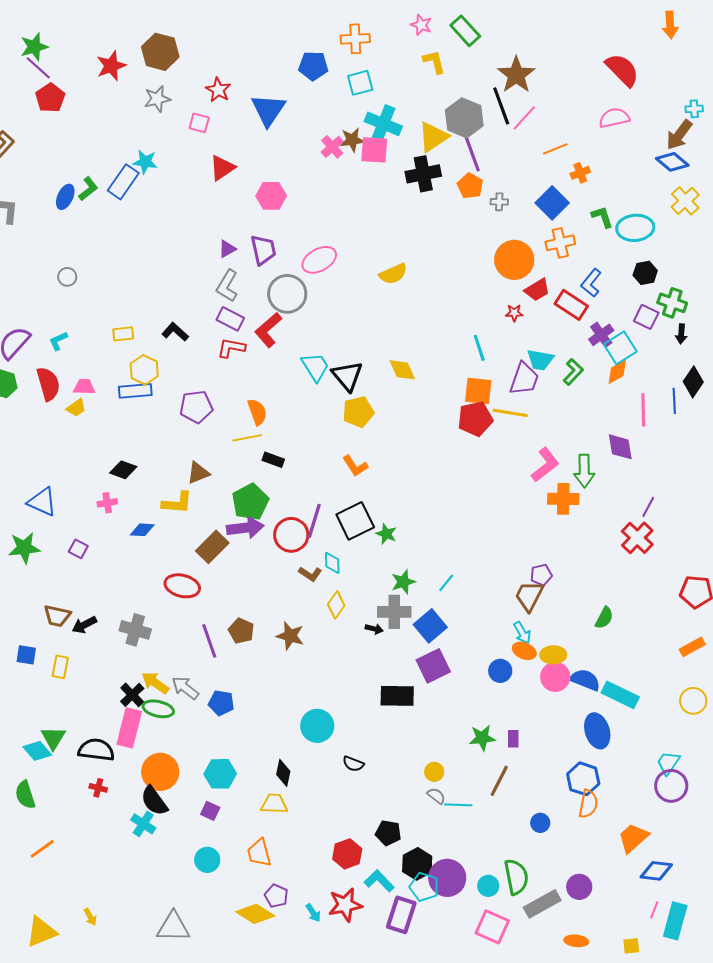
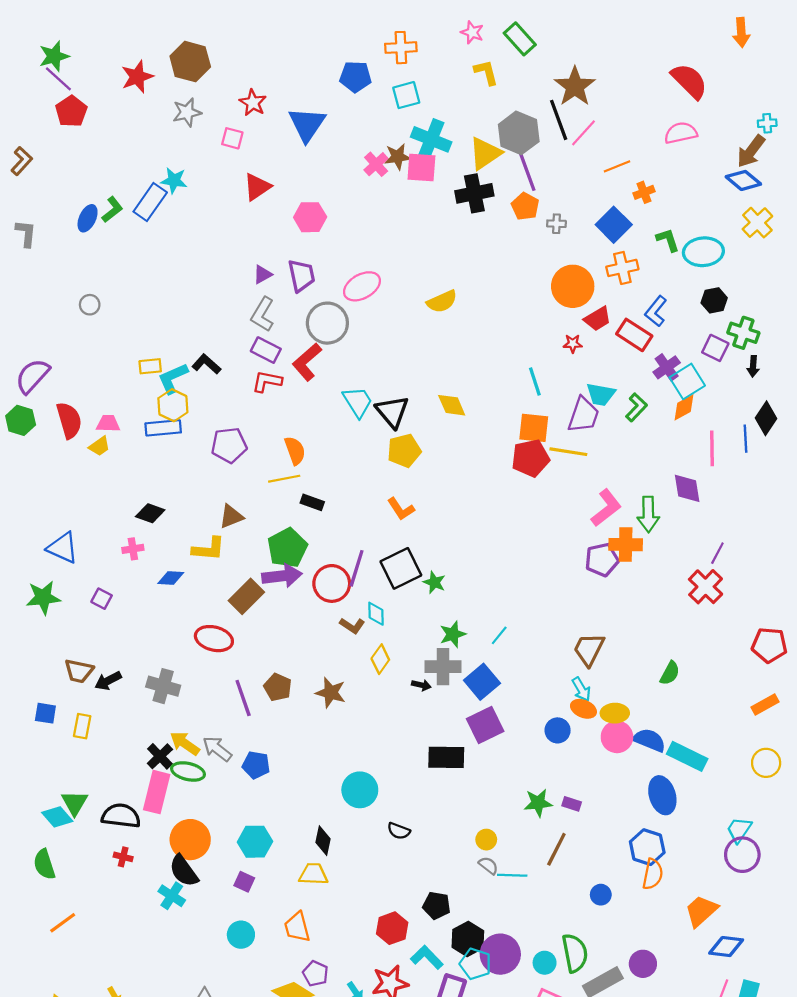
cyan L-shape: (58, 341) -> (173, 378), moved, size x1.5
purple pentagon: (541, 575) -> (602, 560), moved, size x1.4
purple rectangle: (513, 739) -> (572, 804), turned -72

